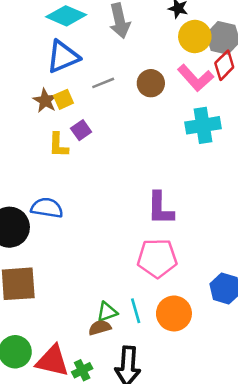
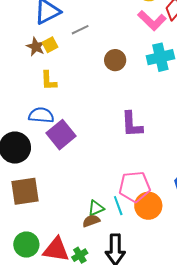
brown circle: (151, 83) -> (115, 60), moved
purple square: (81, 130) -> (61, 135), moved, size x1.8
blue semicircle: (47, 208) -> (41, 115), moved
pink pentagon: (157, 258) -> (135, 187), moved

